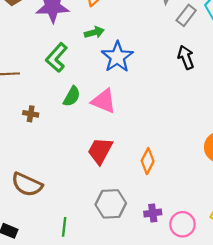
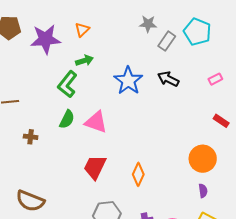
blue star: (117, 57) -> (128, 81), moved
black arrow: (186, 57) -> (168, 79), turned -40
green L-shape: (57, 58) -> (67, 84), moved

